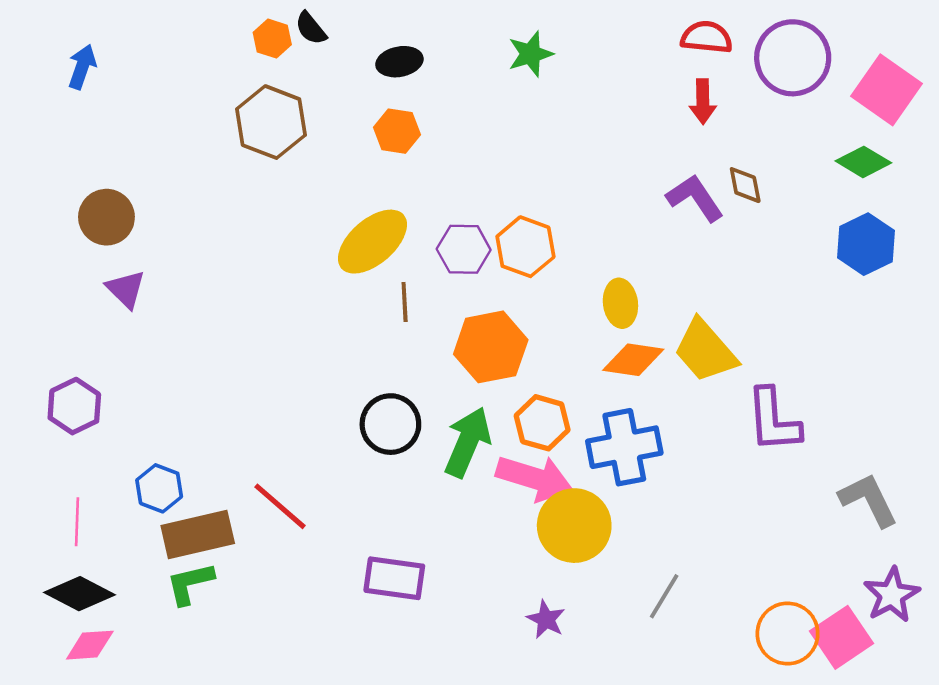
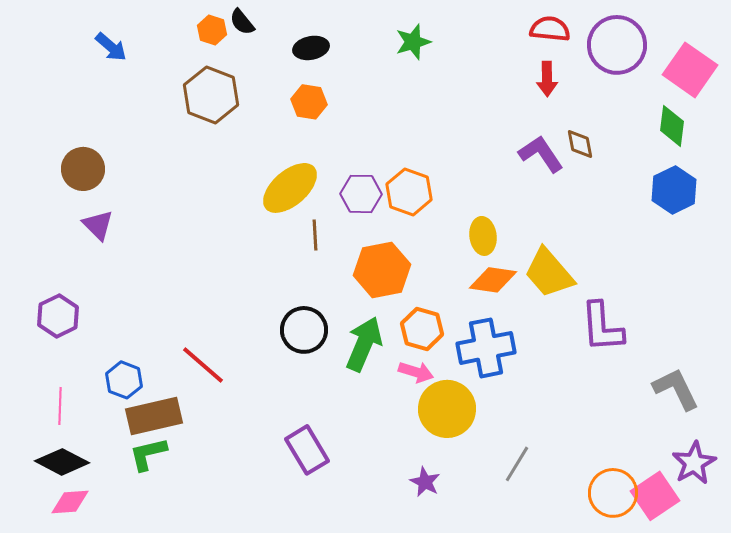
blue arrow: (82, 67) -> (111, 47), moved, turned 112
green diamond: (863, 162) -> (672, 126), turned 66
pink arrow: (534, 478) -> (416, 372), size x0.6
red line: (280, 506) -> (203, 365), moved
purple rectangle: (394, 578) -> (307, 450), turned 51

